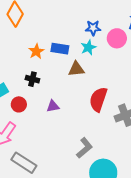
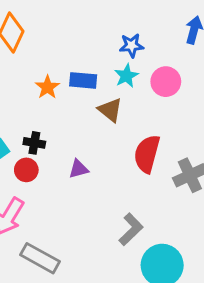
pink circle: (117, 38) -> (166, 82), moved
brown triangle: (76, 69) -> (110, 110), turned 48
black cross: (32, 79) -> (34, 143), moved

